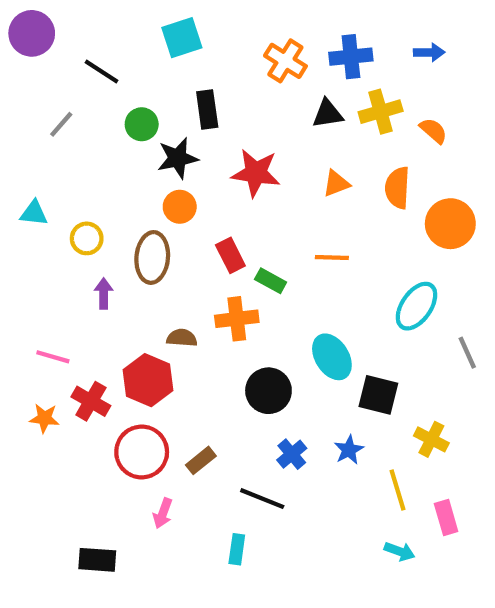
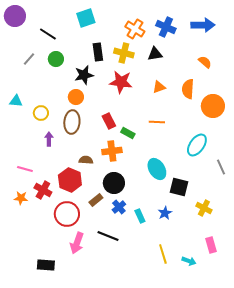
blue arrow: (429, 52) -> (203, 25), size x1.6
blue cross: (351, 57) -> (166, 27), turned 30
yellow cross: (381, 112) -> (124, 53), moved, turned 30
green circle: (142, 124) -> (56, 59), moved
orange circle: (180, 207) -> (76, 97), moved
black circle: (268, 391) -> (114, 183), moved
blue cross: (292, 454) -> (119, 207), moved
brown rectangle: (201, 460) -> (96, 200), moved
yellow line: (397, 490) -> (163, 254), moved
black line: (262, 499) -> (108, 236), moved
pink arrow: (163, 513) -> (77, 243), size x1.5
cyan rectangle: (237, 549) -> (140, 216), moved, turned -32

